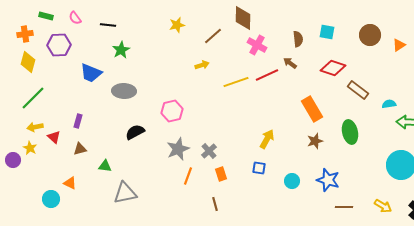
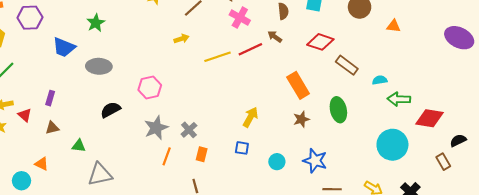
orange triangle: (399, 45) -> (393, 26), moved, turned 40
orange rectangle: (221, 174) -> (202, 154), turned 32

